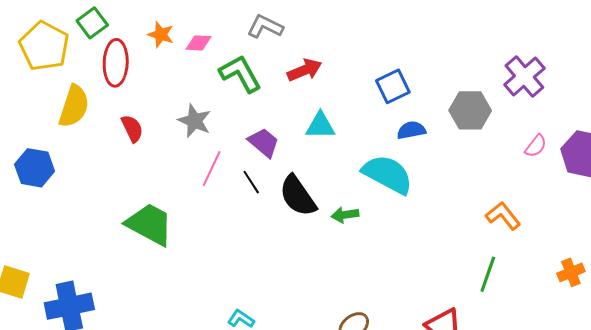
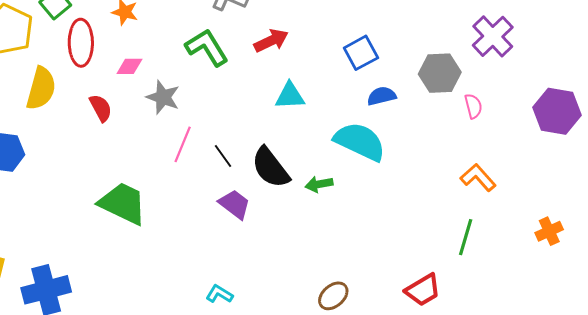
pink diamond: (198, 43) -> (129, 66), moved
purple trapezoid: (264, 143) -> (235, 204), moved
pink semicircle: (536, 146) -> (473, 106), moved, turned -50

